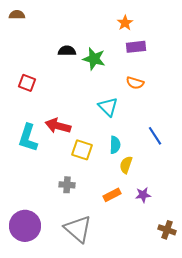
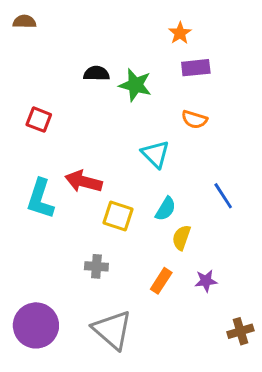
cyan semicircle: (115, 145) -> (166, 209), turned 30
orange rectangle: (112, 195) -> (161, 281), turned -30
brown cross: (167, 230) -> (240, 331), turned -36

